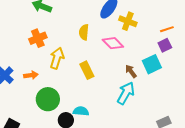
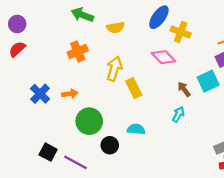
yellow semicircle: (84, 32) -> (115, 27), moved, turned -105
yellow arrow: (57, 58) -> (114, 69), moved
cyan arrow: (126, 93) -> (178, 114), size x0.6
cyan semicircle: (81, 111) -> (136, 129), moved

